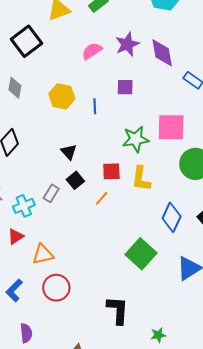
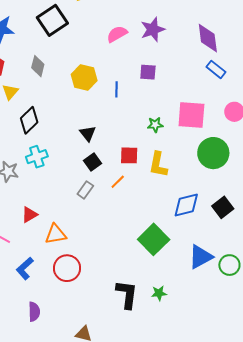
purple diamond: (162, 53) -> (208, 38), moved
green star: (136, 139) -> (155, 125), size x0.6
gray rectangle: (51, 193) -> (85, 190), moved
cyan cross: (24, 206) -> (37, 157), moved
blue diamond: (172, 217) -> (186, 205), turned 48
green star: (158, 335) -> (159, 293), moved

